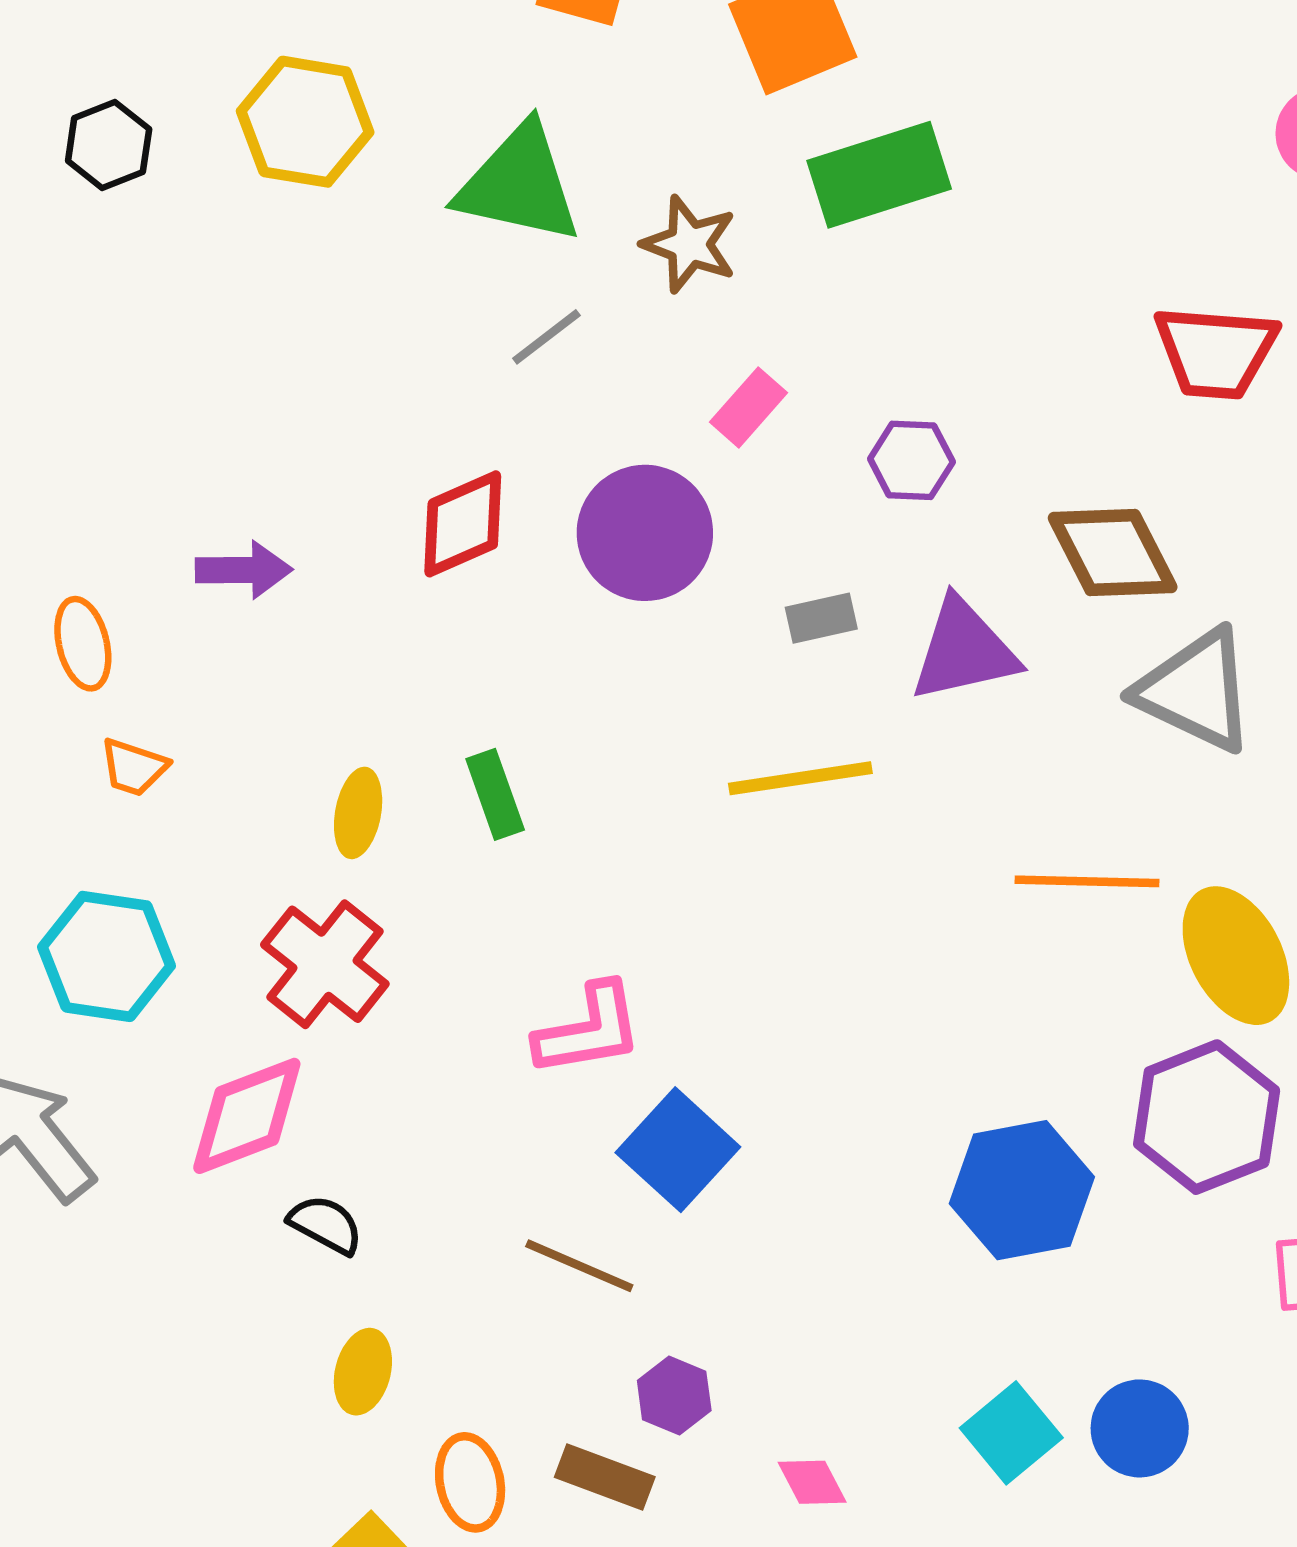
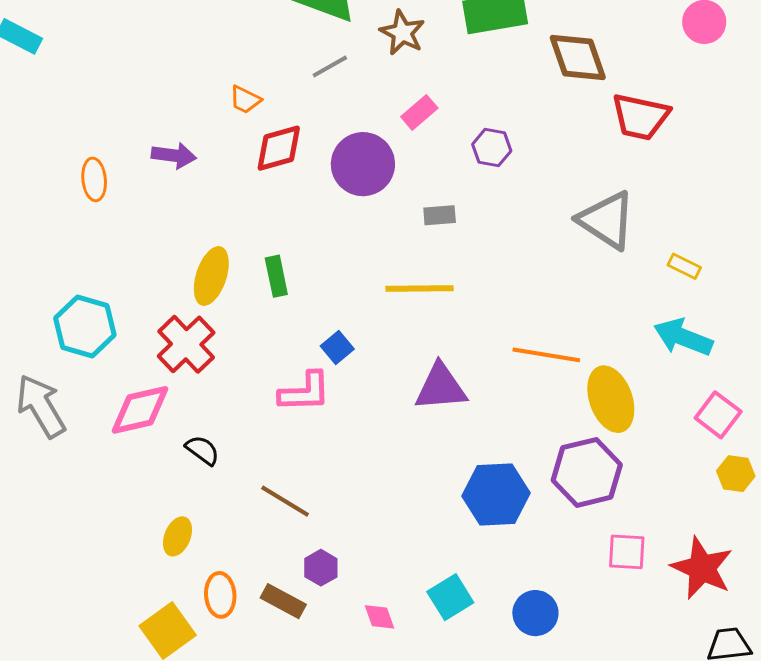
brown diamond: (1113, 553) -> (578, 58), moved
purple triangle: (964, 650) -> (441, 387), moved
gray triangle: (1196, 691) -> (607, 220), moved
orange trapezoid: (134, 767) -> (245, 100), moved
yellow ellipse: (358, 813) -> (211, 276), size x1.4
blue square: (678, 1150) -> (337, 347), moved, size x0.6
black semicircle: (326, 1225) -> (202, 450), moved
cyan square: (1011, 1433) -> (450, 597), moved

